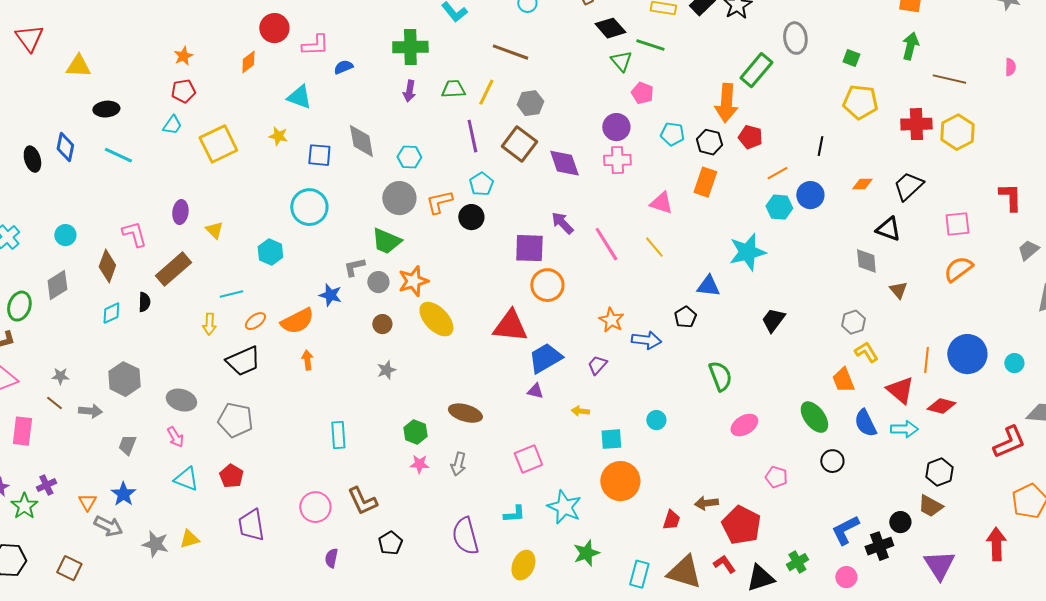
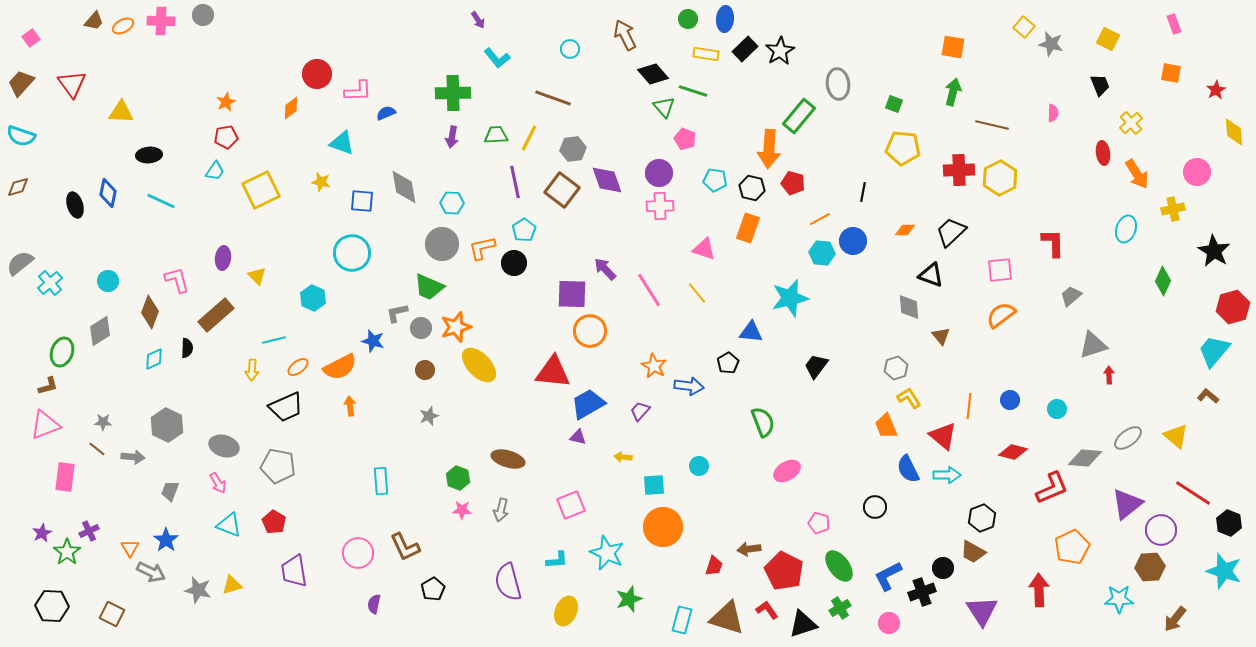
purple diamond: (564, 163) -> (607, 180), moved
blue circle: (967, 354) -> (1010, 400), size x0.5
red diamond: (941, 406) -> (1013, 452), moved
green ellipse: (814, 417) -> (839, 566), moved

